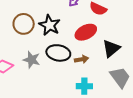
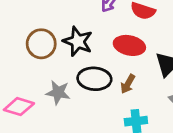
red ellipse: (86, 32) -> (129, 45), turned 45
brown arrow: (82, 59) -> (128, 84), turned 136

